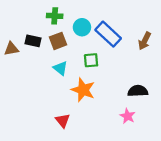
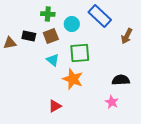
blue rectangle: (108, 34) -> (100, 16), moved
green square: (91, 60) -> (80, 53), size x1.5
red triangle: (63, 121) -> (55, 106), turned 40

